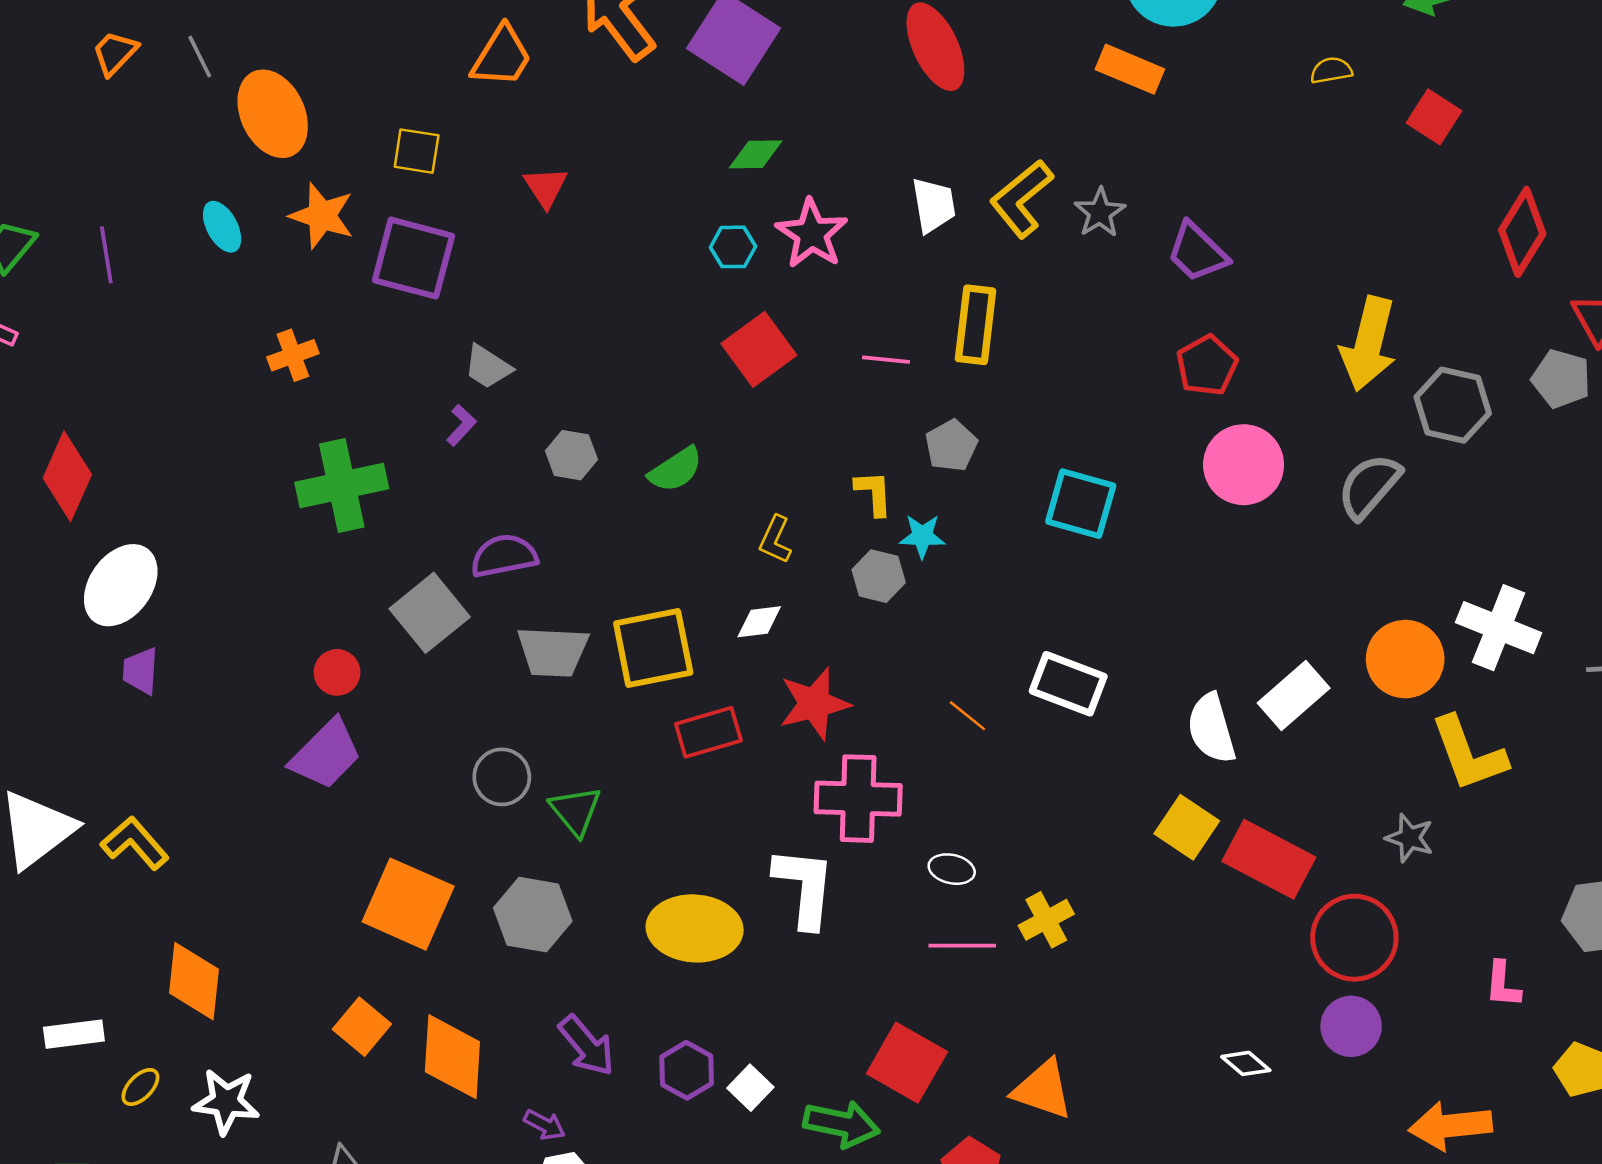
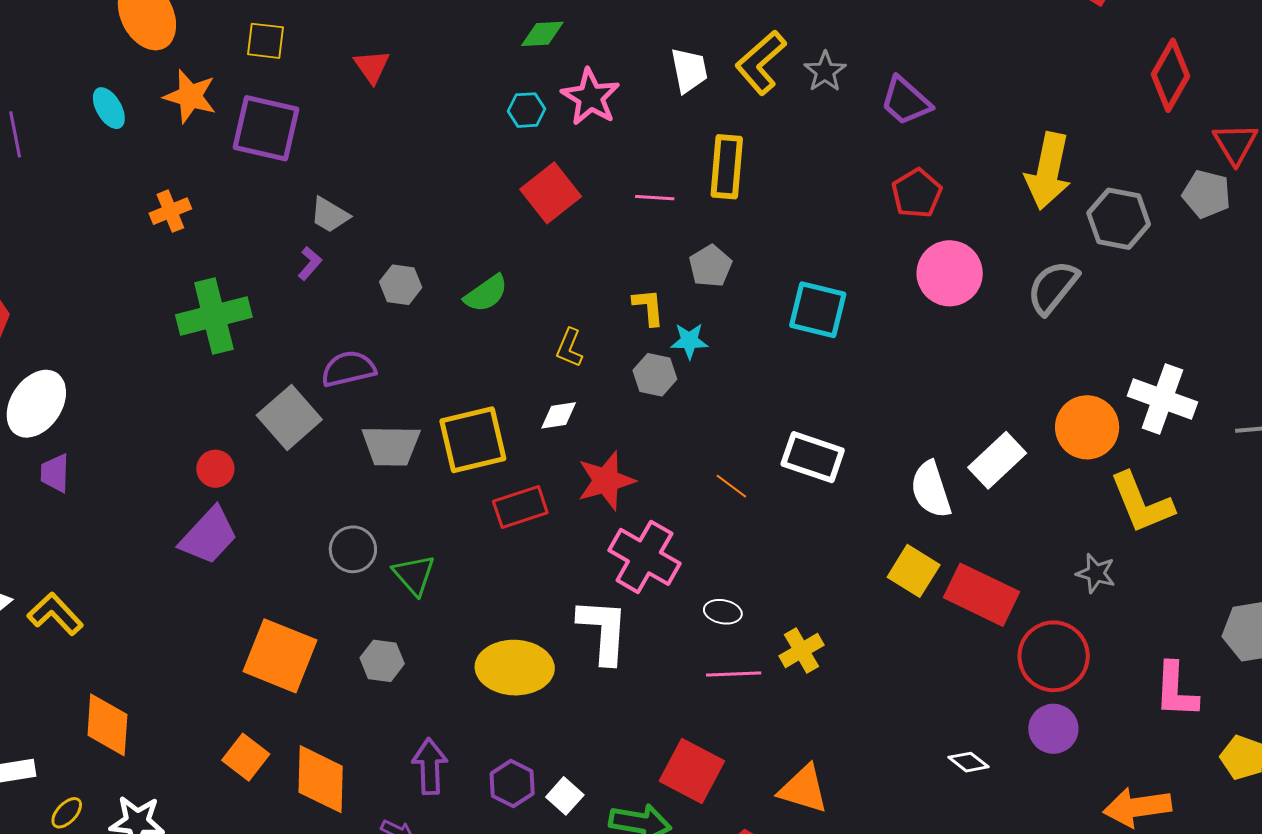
pink cross: (858, 799) -> (644, 557), turned 30
gray hexagon: (533, 915) -> (382, 661), size x0.7
pink L-shape: (1503, 984) -> (1176, 690), size x1.5
purple arrow: (587, 1046) -> (430, 766), turned -140

